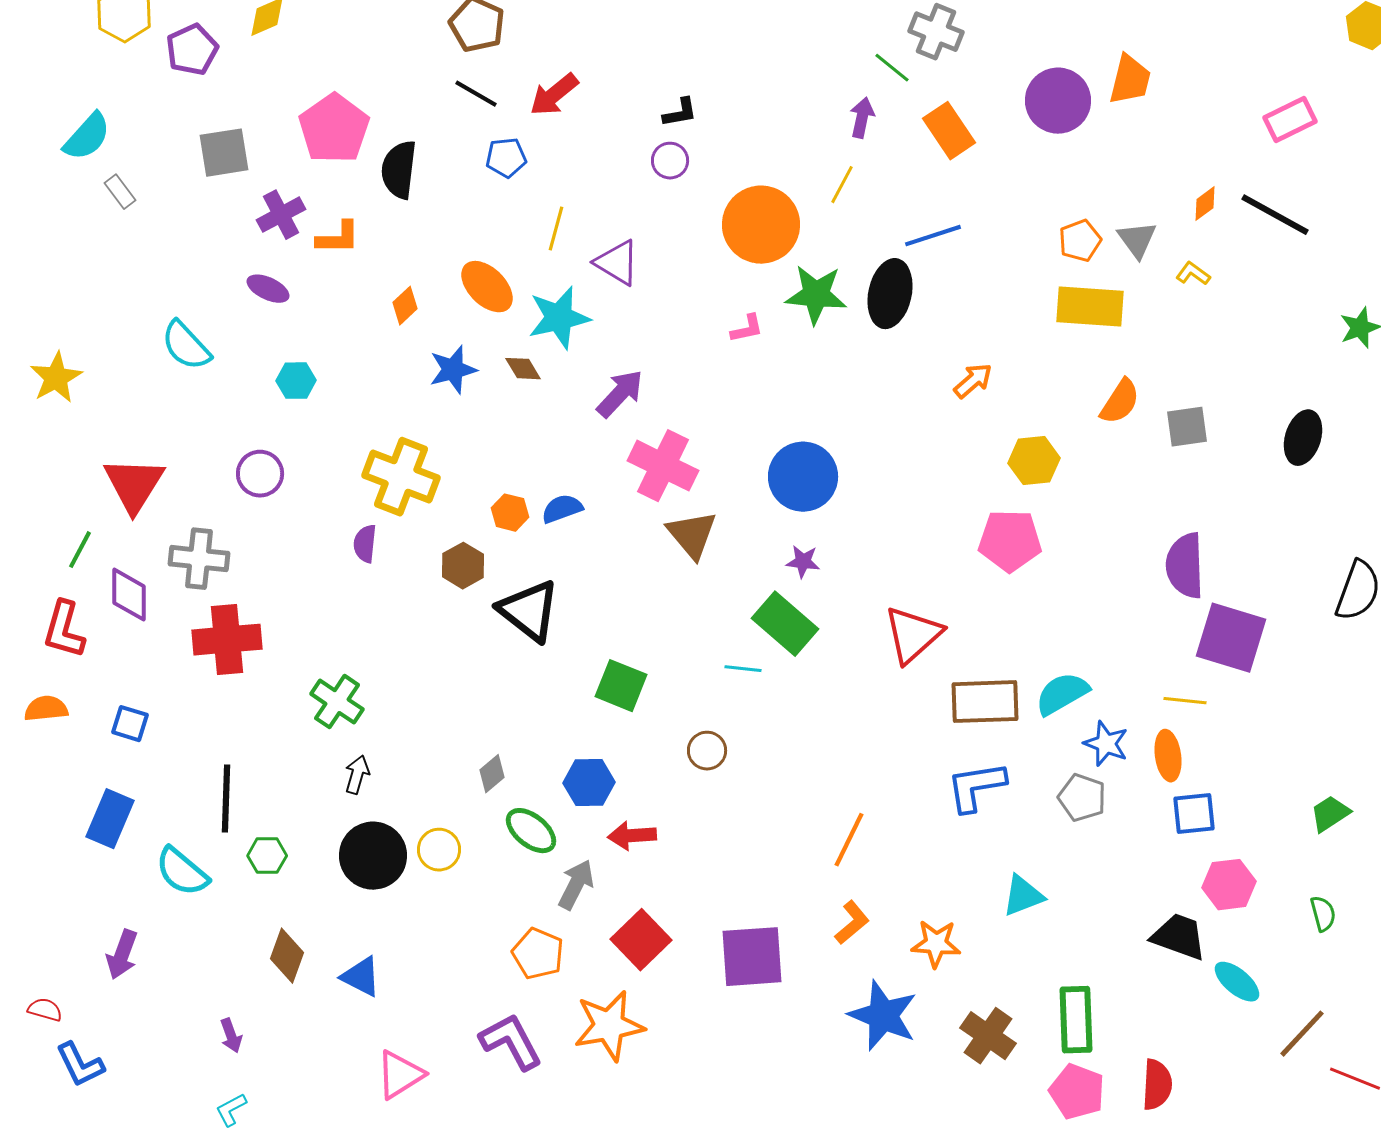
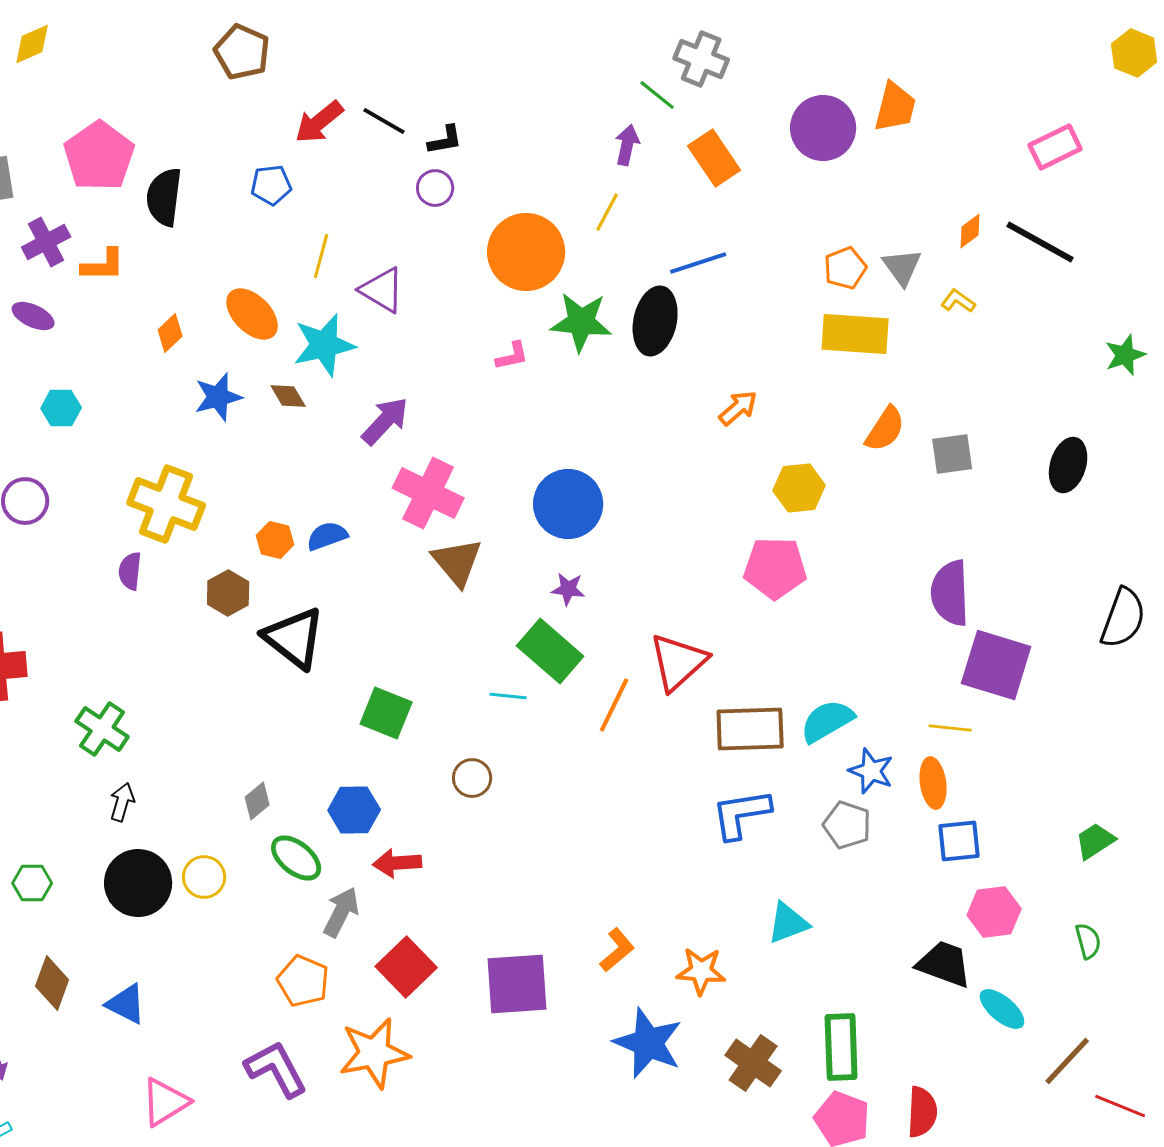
black line: (476, 94) -> (384, 121), moved
orange line: (849, 840) -> (614, 705), moved

